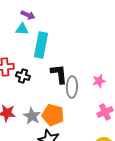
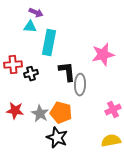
black cross: (23, 76) -> (31, 74), turned -32
pink star: (99, 81) -> (103, 55), moved, size x1.6

